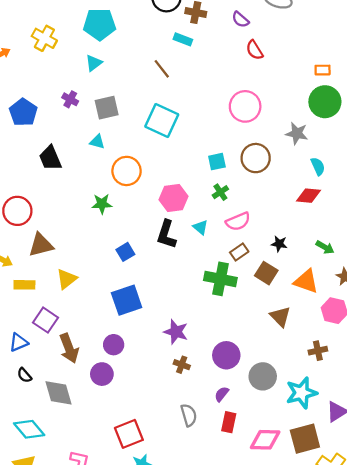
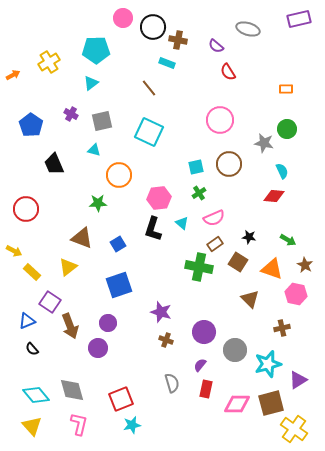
yellow cross: (44, 38) -> (49, 62), turned 30
green circle: (325, 102) -> (287, 129), moved, size x0.7
brown triangle: (41, 245) -> (82, 238), moved, turned 35
yellow rectangle: (24, 285) -> (32, 272), turned 42
gray diamond: (58, 393) -> (72, 390), moved

